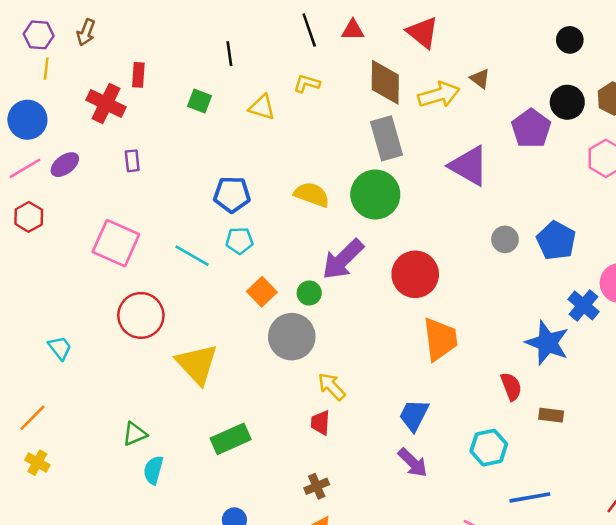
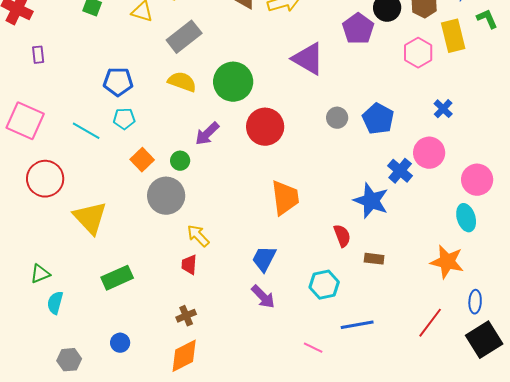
gray rectangle: (387, 138) -> (184, 37), moved, turned 68
purple arrow: (343, 259) -> (207, 134), size x0.7
red circle: (415, 274) -> (265, 127), moved

